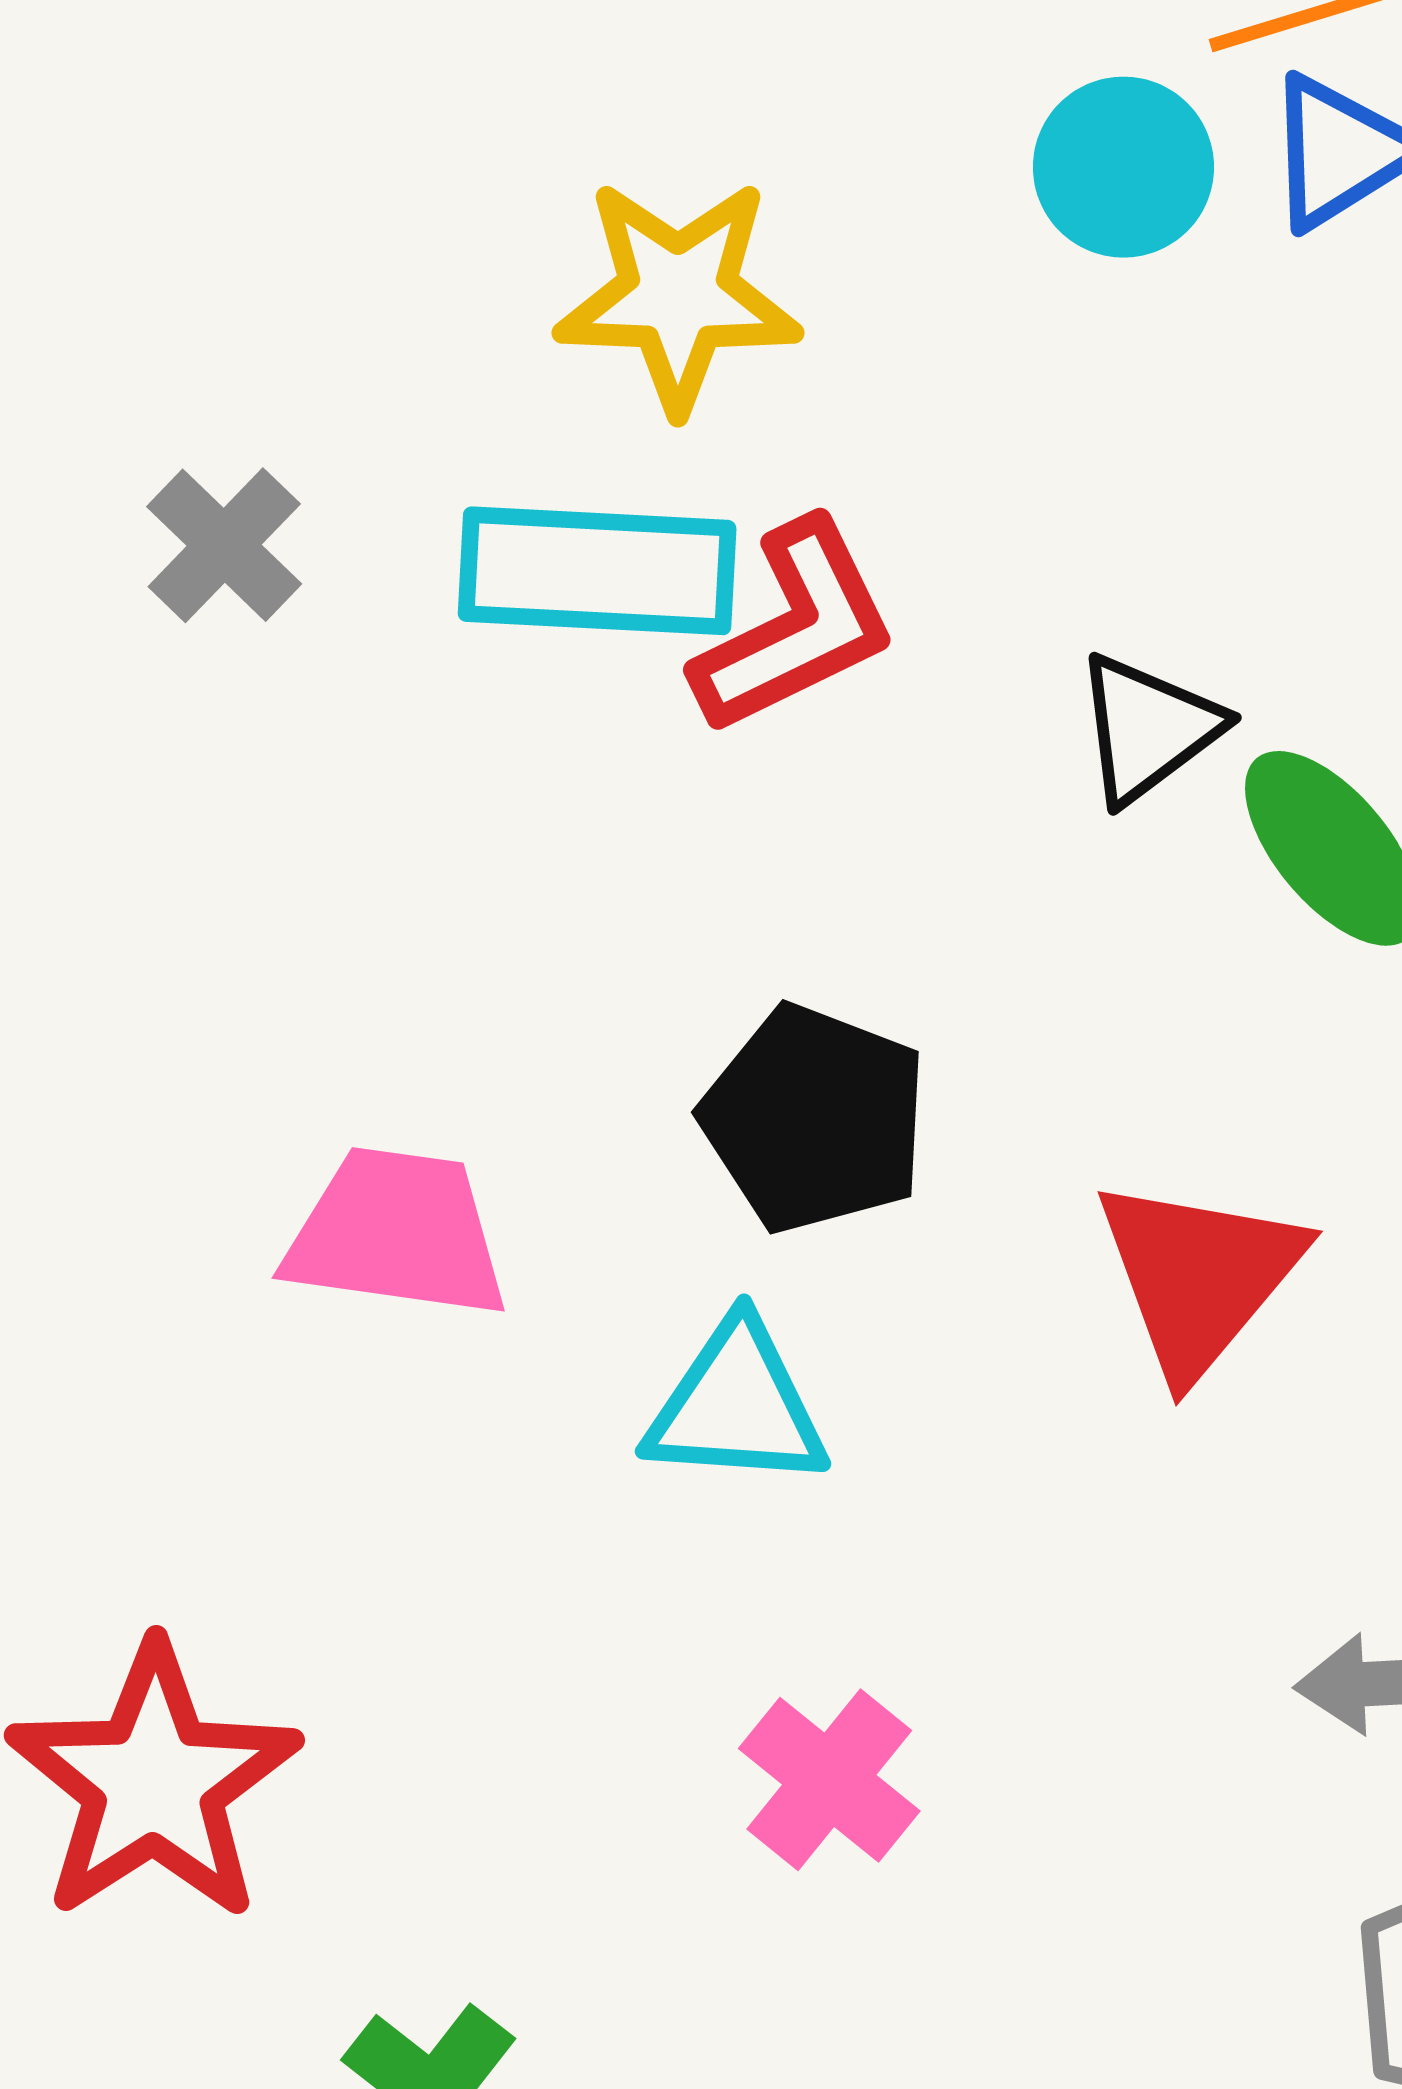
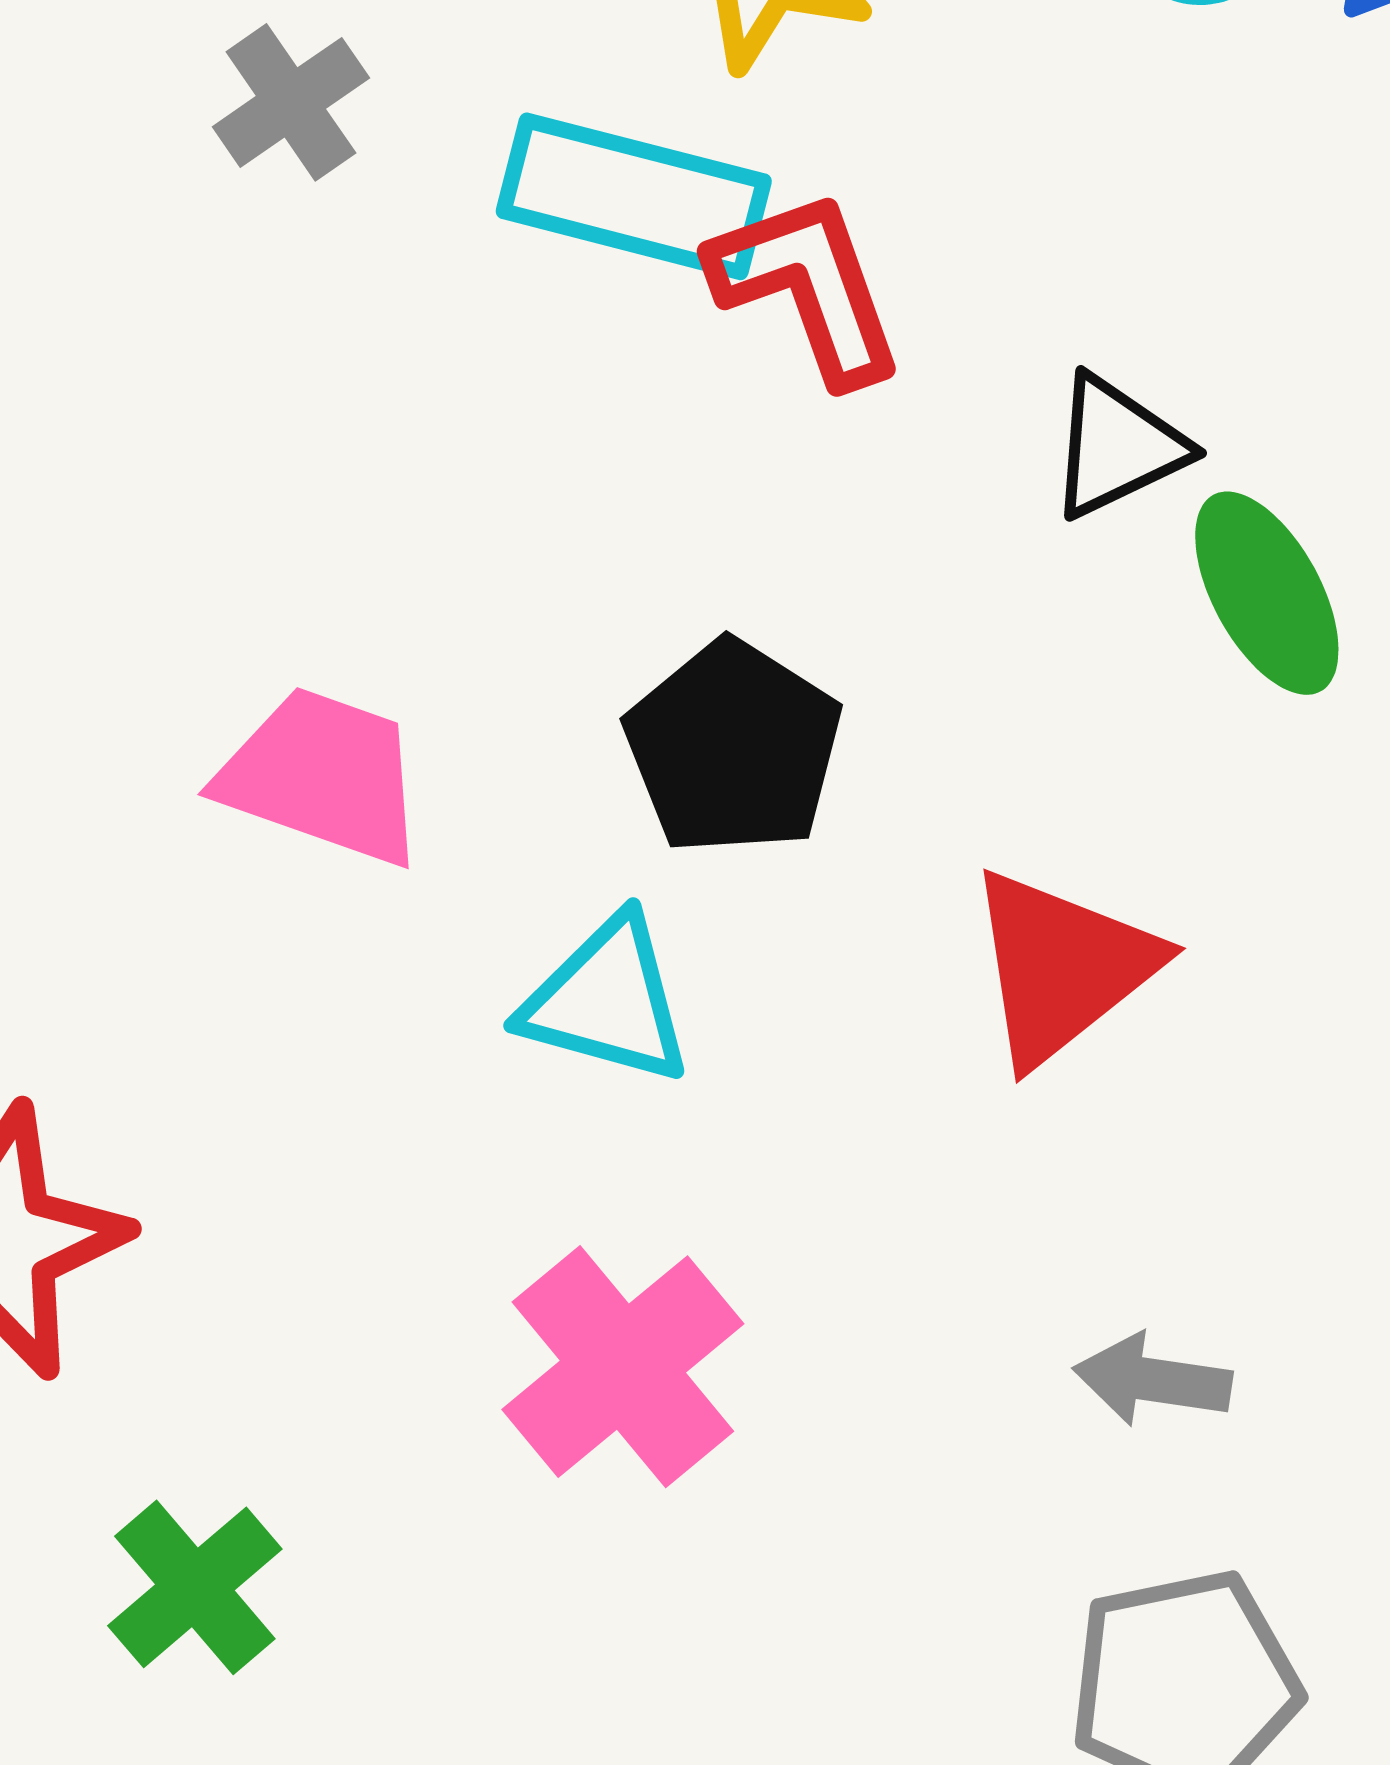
red L-shape: (795, 628) -> (808, 286), turned -95
pink cross: (829, 1780) -> (623, 1367), size x1.4

